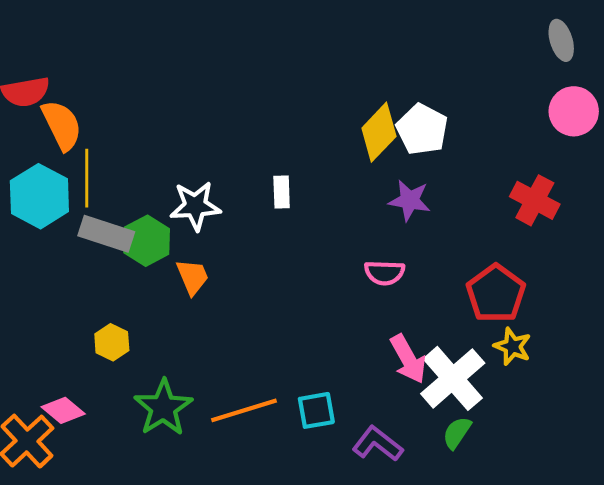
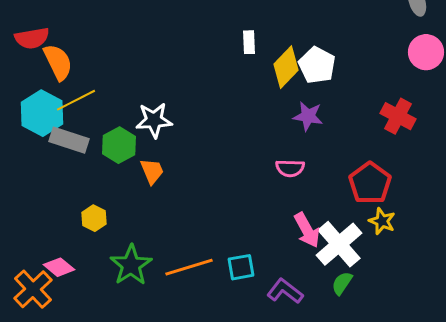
yellow line: (87, 178) -> (76, 100), turned 63
white rectangle: (282, 192) -> (249, 42), moved
gray rectangle: (106, 234) -> (69, 140), moved

